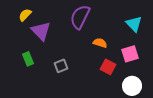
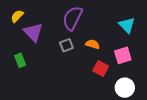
gray square: (61, 66) -> (66, 45), moved

